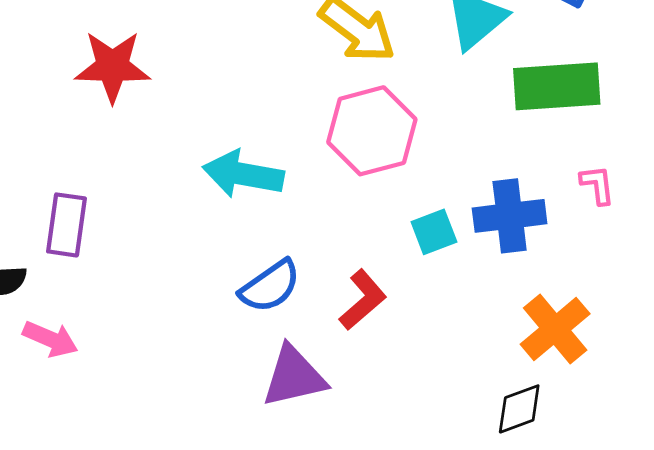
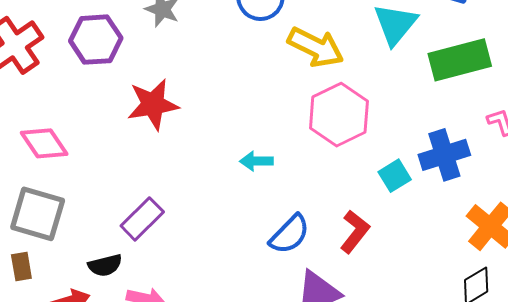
cyan arrow: (243, 174) -> (256, 161), size x0.6
purple rectangle: (67, 225) -> (142, 219), turned 48

